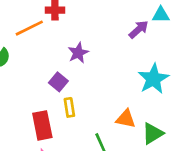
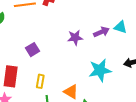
purple star: (78, 53) -> (75, 38), moved
yellow rectangle: (69, 107) -> (40, 81), moved

